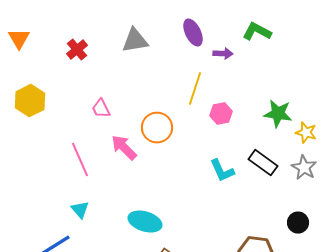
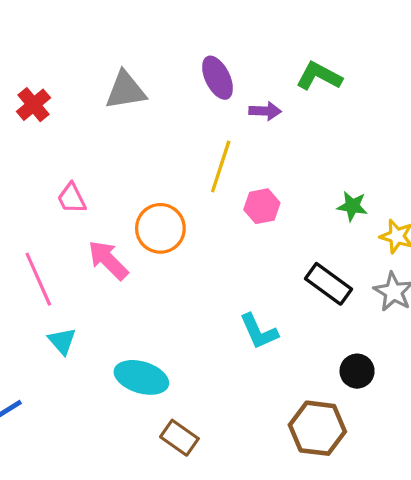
green star: (278, 114) -> (352, 206), size x0.7
cyan L-shape: (222, 171) -> (259, 331), moved
cyan triangle: (80, 210) -> (62, 341), moved
black circle: (298, 223) -> (357, 371), moved

